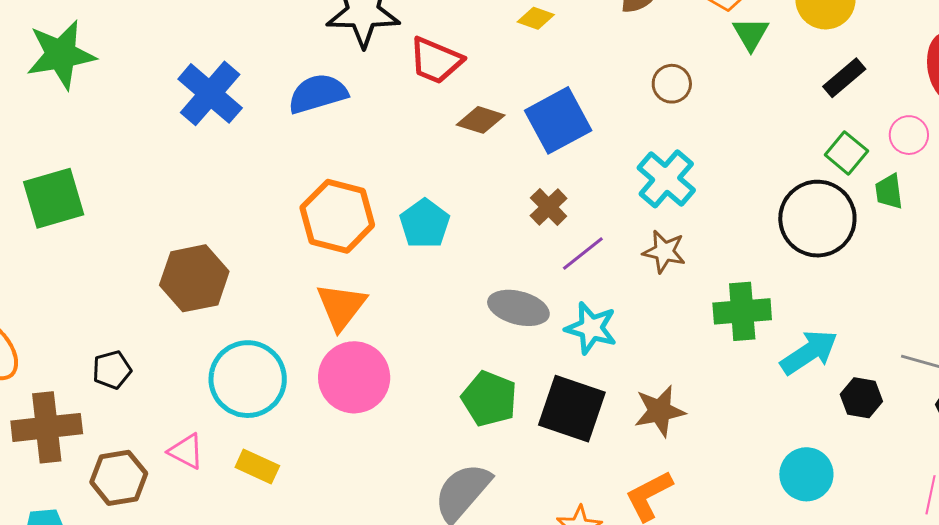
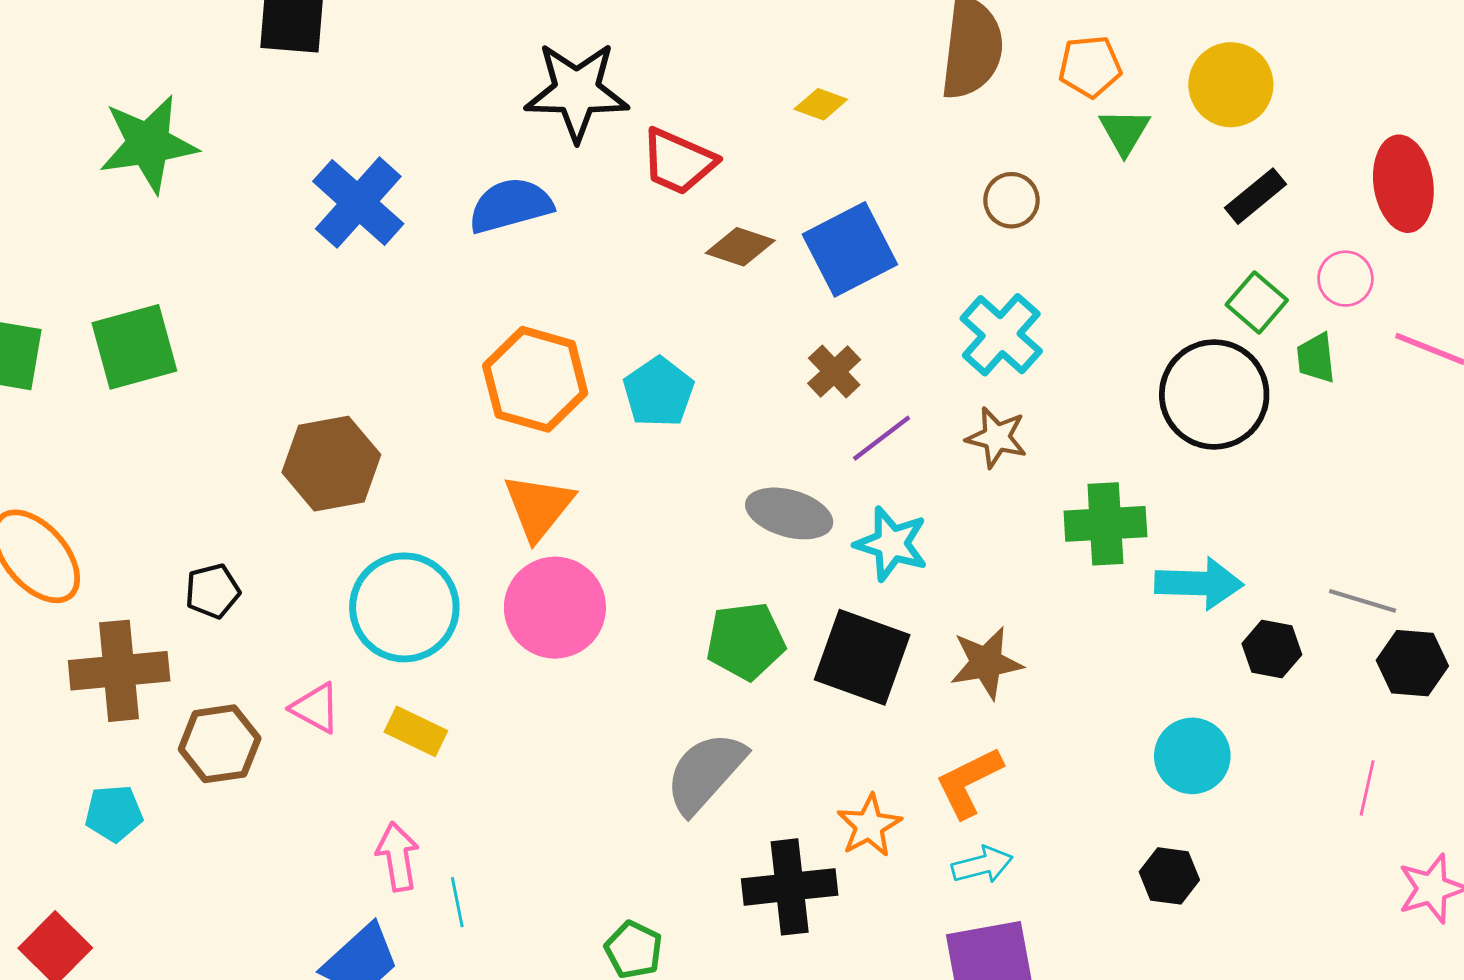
cyan arrow: (809, 352) -> (1199, 583), turned 34
green pentagon: (489, 399) -> (746, 641), turned -30

